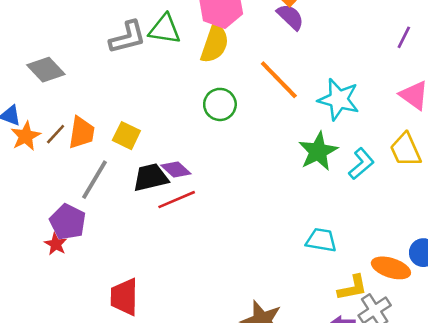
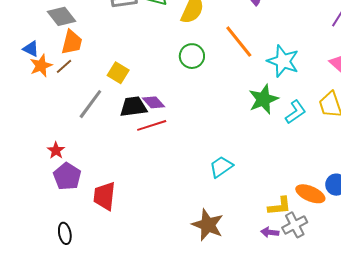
orange trapezoid: (82, 133) -> (72, 42), moved
purple pentagon: (68, 222) -> (67, 176), moved
cyan trapezoid: (321, 240) -> (221, 167), moved, turned -50

